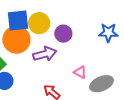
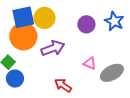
blue star: (108, 33) -> (114, 21), turned 30
purple circle: (63, 34) -> (86, 24), moved

